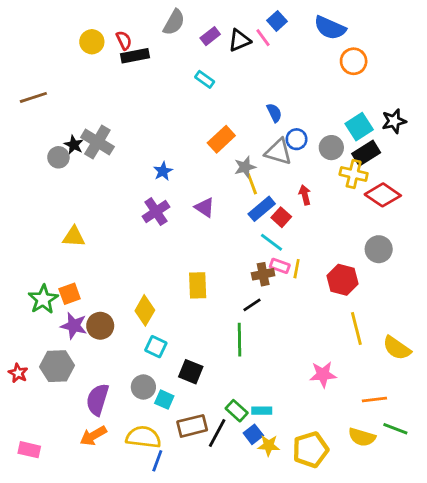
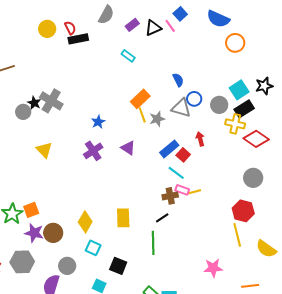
yellow line: (252, 184) -> (142, 115), moved
yellow triangle: (74, 237) -> (44, 150), moved, turned 42
yellow line: (297, 269) -> (194, 192), turned 64
red hexagon: (342, 280) -> (243, 211), moved
yellow rectangle: (198, 285) -> (123, 218), moved
gray circle: (143, 387) -> (67, 266), moved

